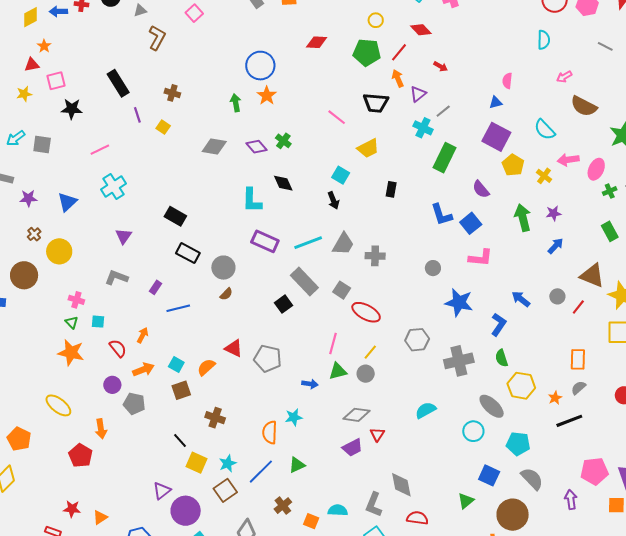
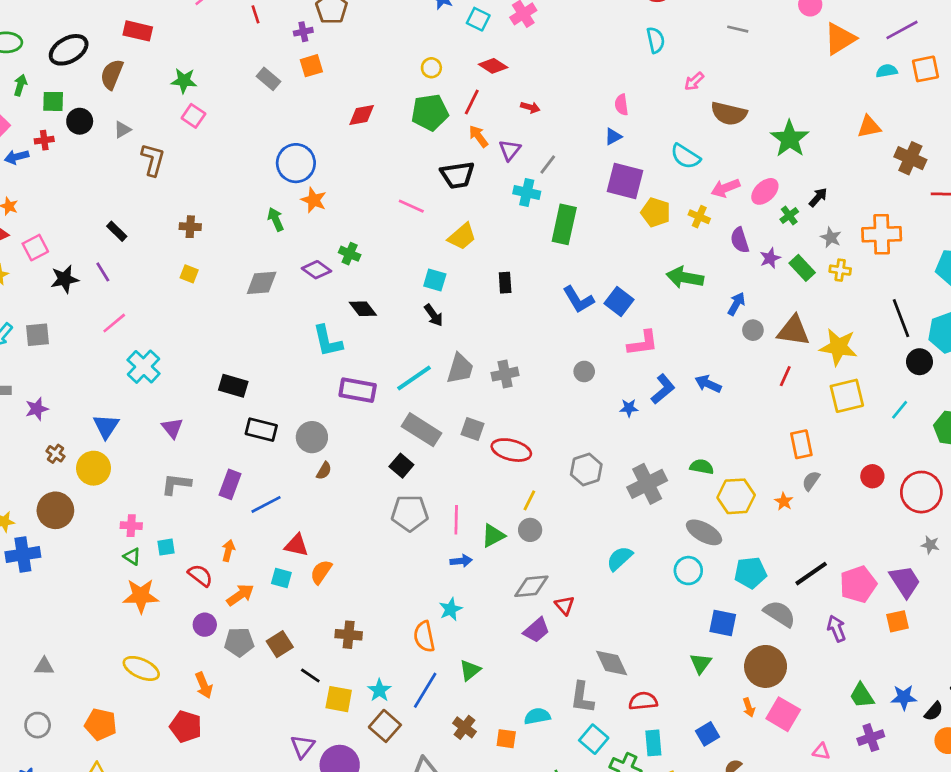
black rectangle: (118, 83) -> (117, 231), size x0.6
purple line: (137, 115) -> (103, 272), moved
pink ellipse: (596, 169) -> (765, 191), turned 35
purple semicircle: (481, 189) -> (740, 240), moved, turned 36
blue triangle: (67, 202) -> (106, 426), moved
purple star: (554, 213) -> (770, 258), moved
green arrow: (523, 218) -> (685, 278), turned -52
purple rectangle: (156, 287) -> (230, 484), size x1.5
gray circle: (557, 296) -> (753, 330), moved
blue star: (459, 302) -> (629, 408), size x0.5
blue L-shape: (499, 324) -> (663, 389), moved, turned 30
pink line: (333, 343) -> (456, 520), moved
red triangle: (234, 348) -> (296, 545), moved
green semicircle: (501, 358) -> (702, 467), turned 132
gray pentagon: (268, 359) -> (410, 513), moved
brown square: (181, 390) -> (280, 644), moved
black line: (569, 421) -> (811, 574), moved

